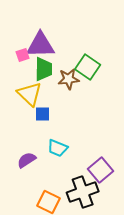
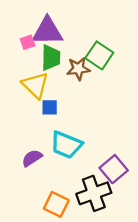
cyan trapezoid: (58, 148) -> (66, 145), size x1.4

